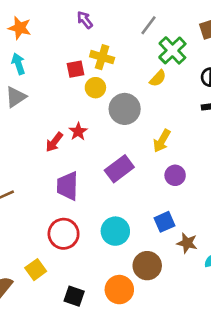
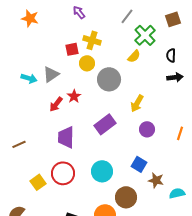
cyan arrow: (18, 64) -> (29, 78), moved, turned 126
gray triangle: (16, 97) -> (51, 74), moved
blue square: (164, 222) -> (139, 164), turned -35
yellow square: (36, 270) -> (38, 182), moved

